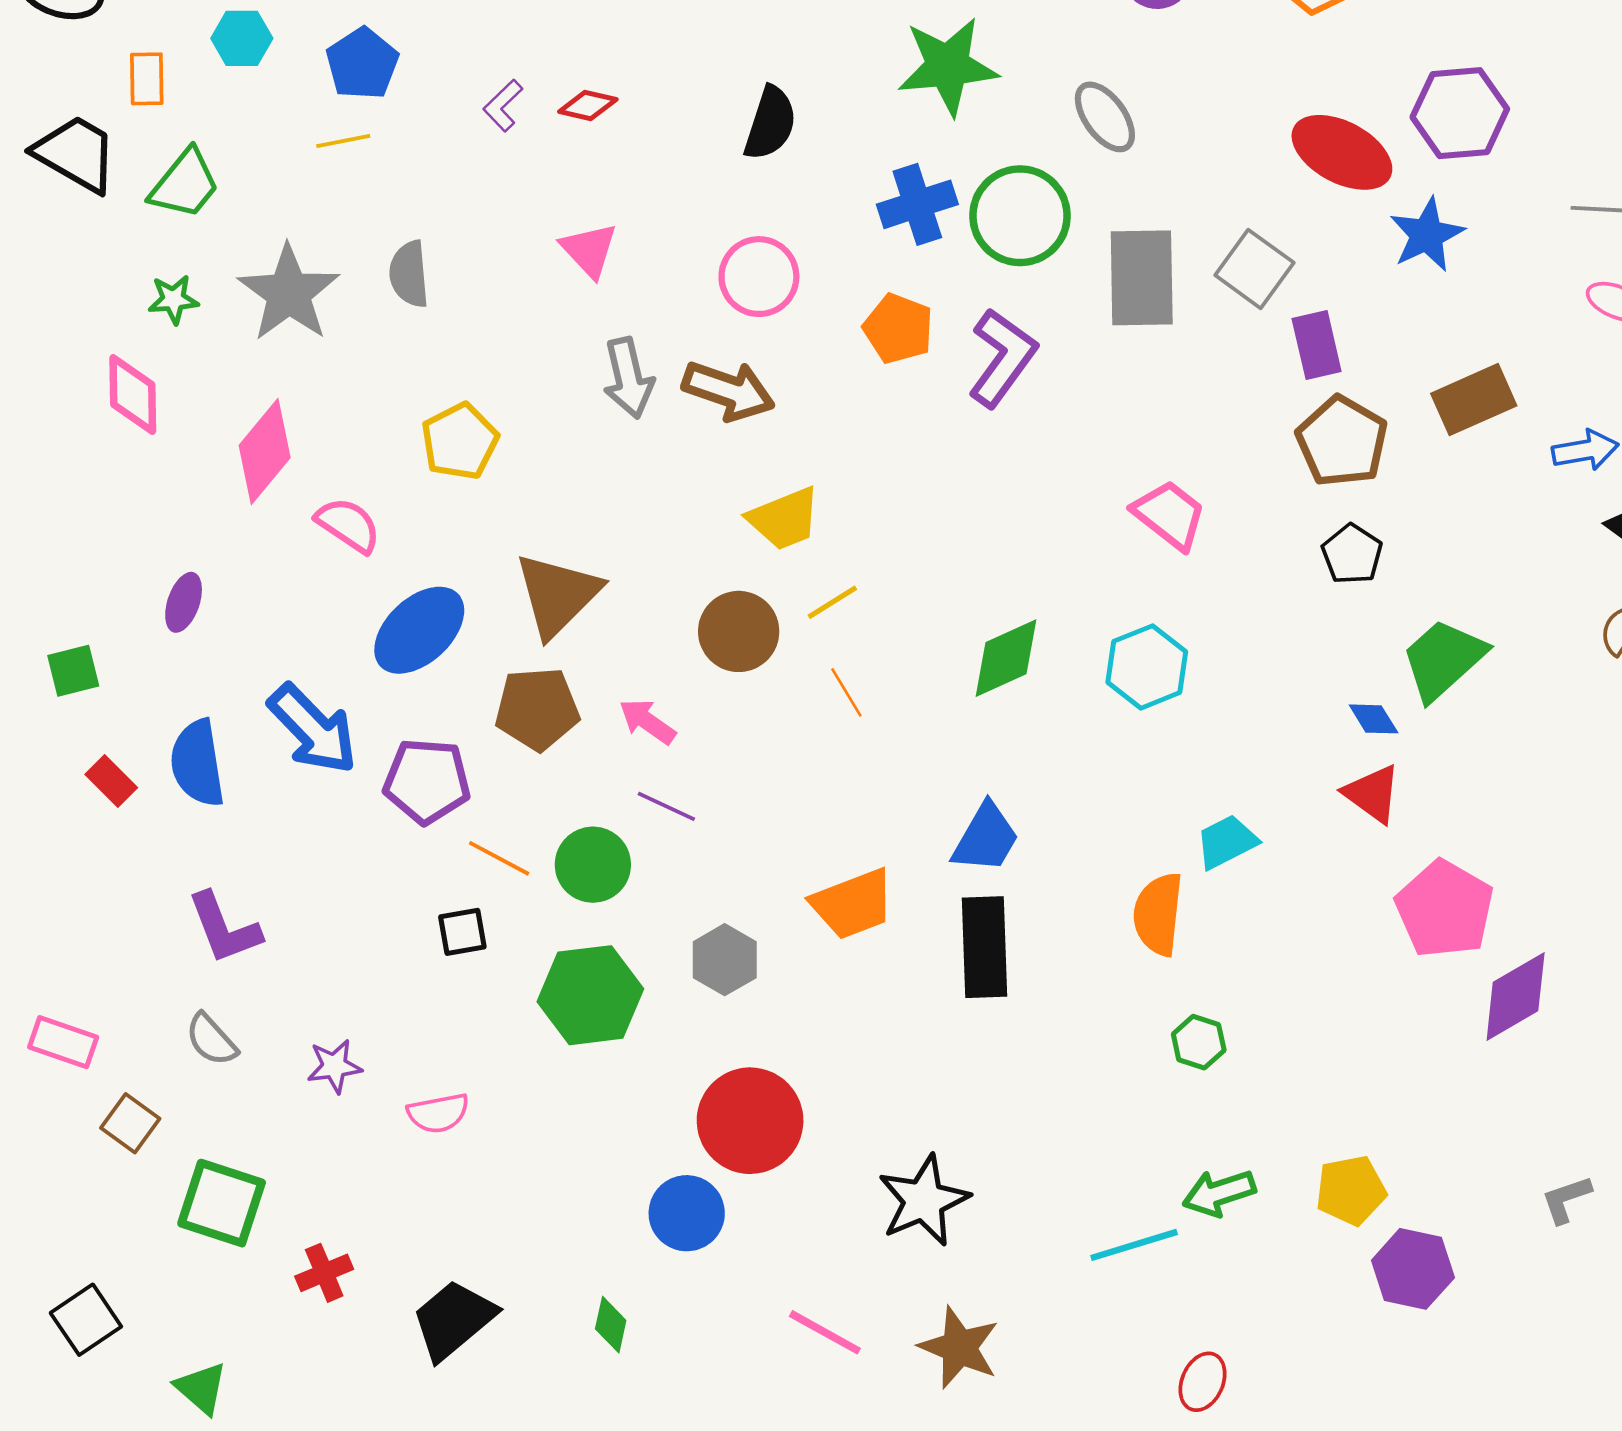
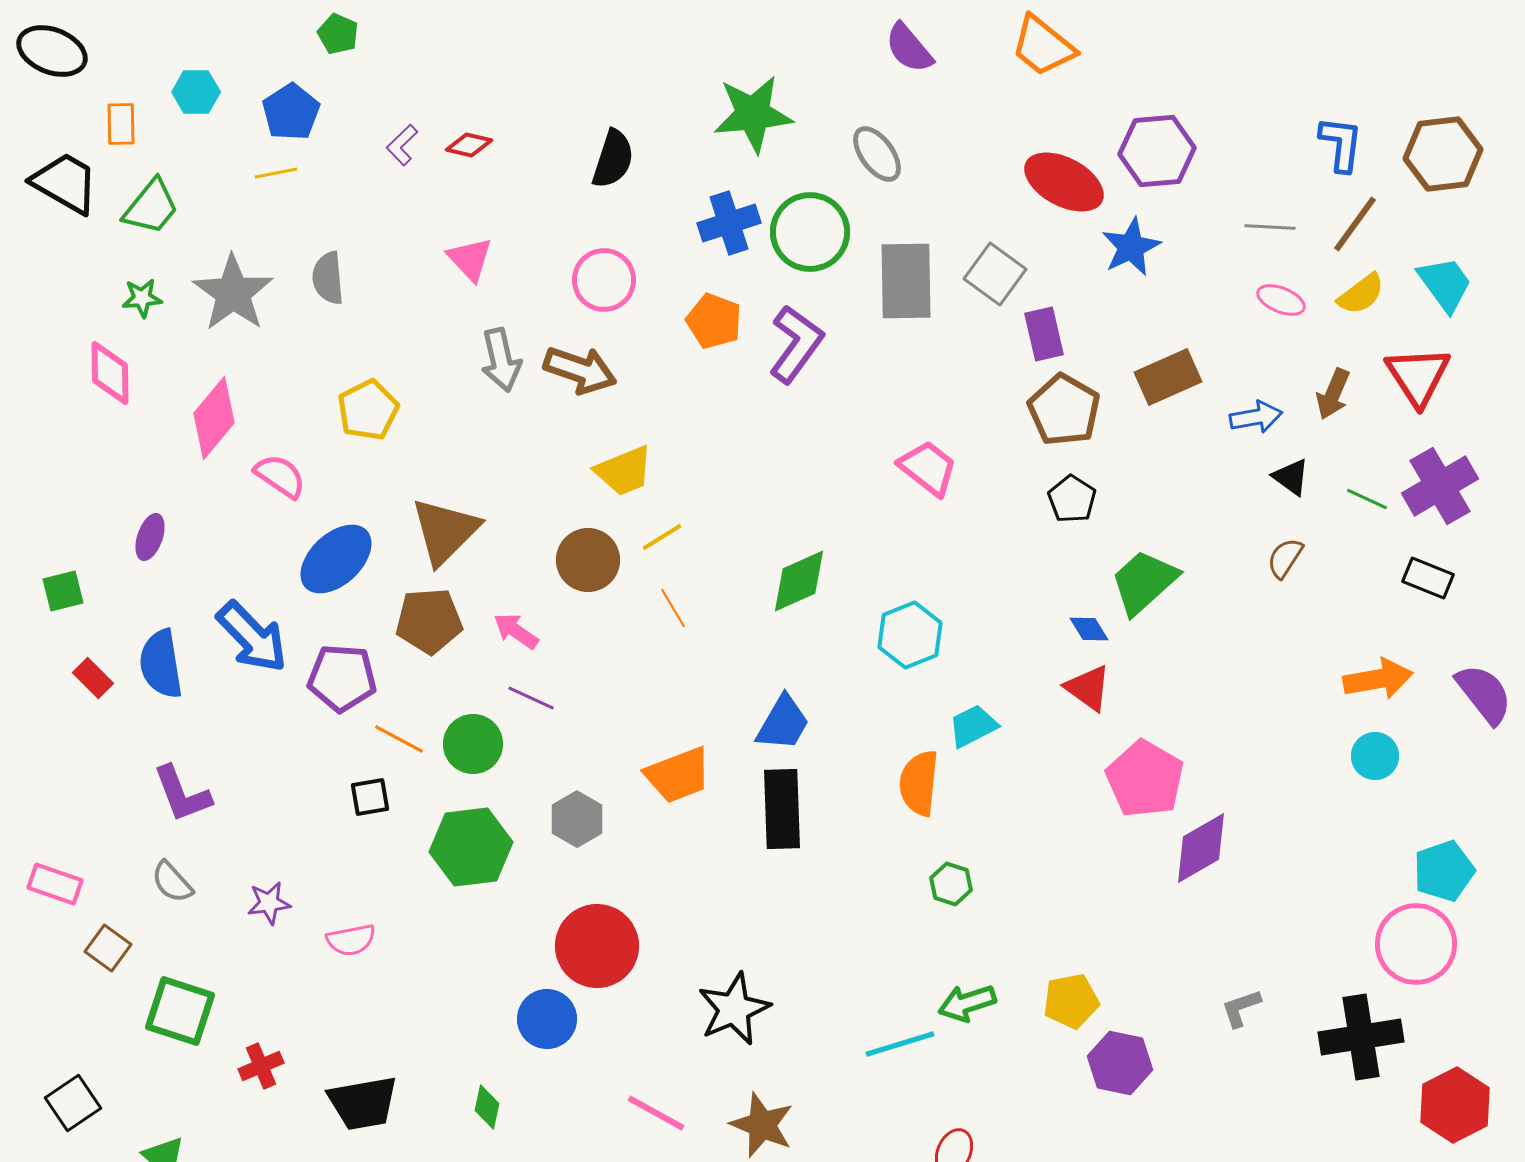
cyan hexagon: (1147, 667) -> (910, 635), moved
black trapezoid: (453, 1320) -> (363, 1103), turned -150

